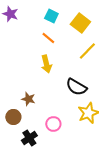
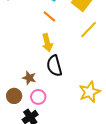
black semicircle: (76, 87) -> (54, 66), moved, turned 45
pink circle: (53, 124) -> (38, 97), moved

